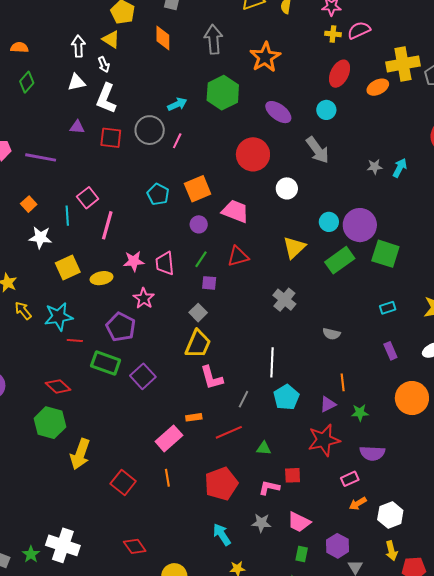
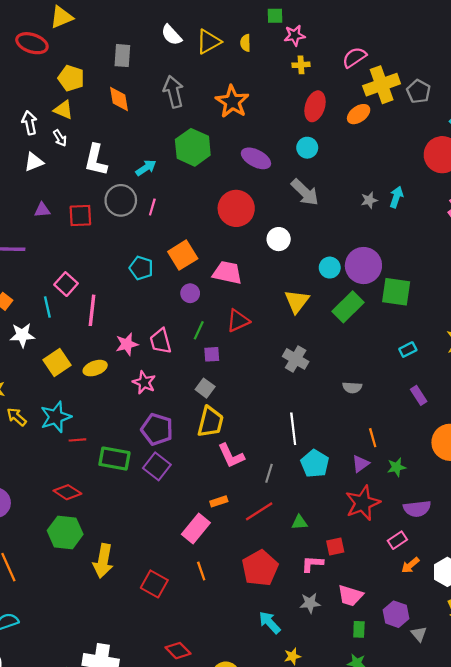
pink semicircle: (359, 30) -> (354, 57), moved
white L-shape: (106, 98) -> (96, 160), moved
purple pentagon: (121, 327) -> (157, 429), moved

